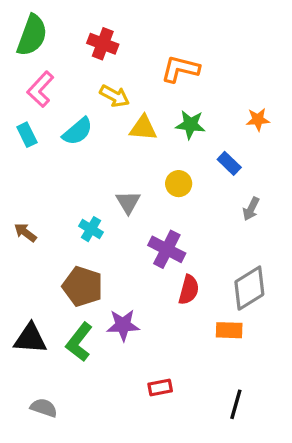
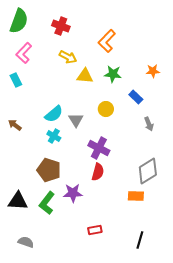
orange L-shape: (180, 69) -> (107, 41), turned -60
cyan semicircle: (78, 131) -> (54, 114), moved
gray arrow: (251, 209) -> (149, 124), turned -48
brown arrow: (25, 232) -> (15, 125), moved
red semicircle: (189, 290) -> (98, 172), moved

